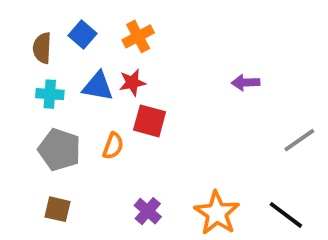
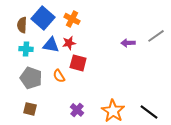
blue square: (82, 35) -> (43, 18), size x1.6
orange cross: (138, 36) -> (72, 19), turned -35
gray line: (299, 140) -> (156, 36), moved
orange semicircle: (113, 146) -> (59, 76), turned 128

